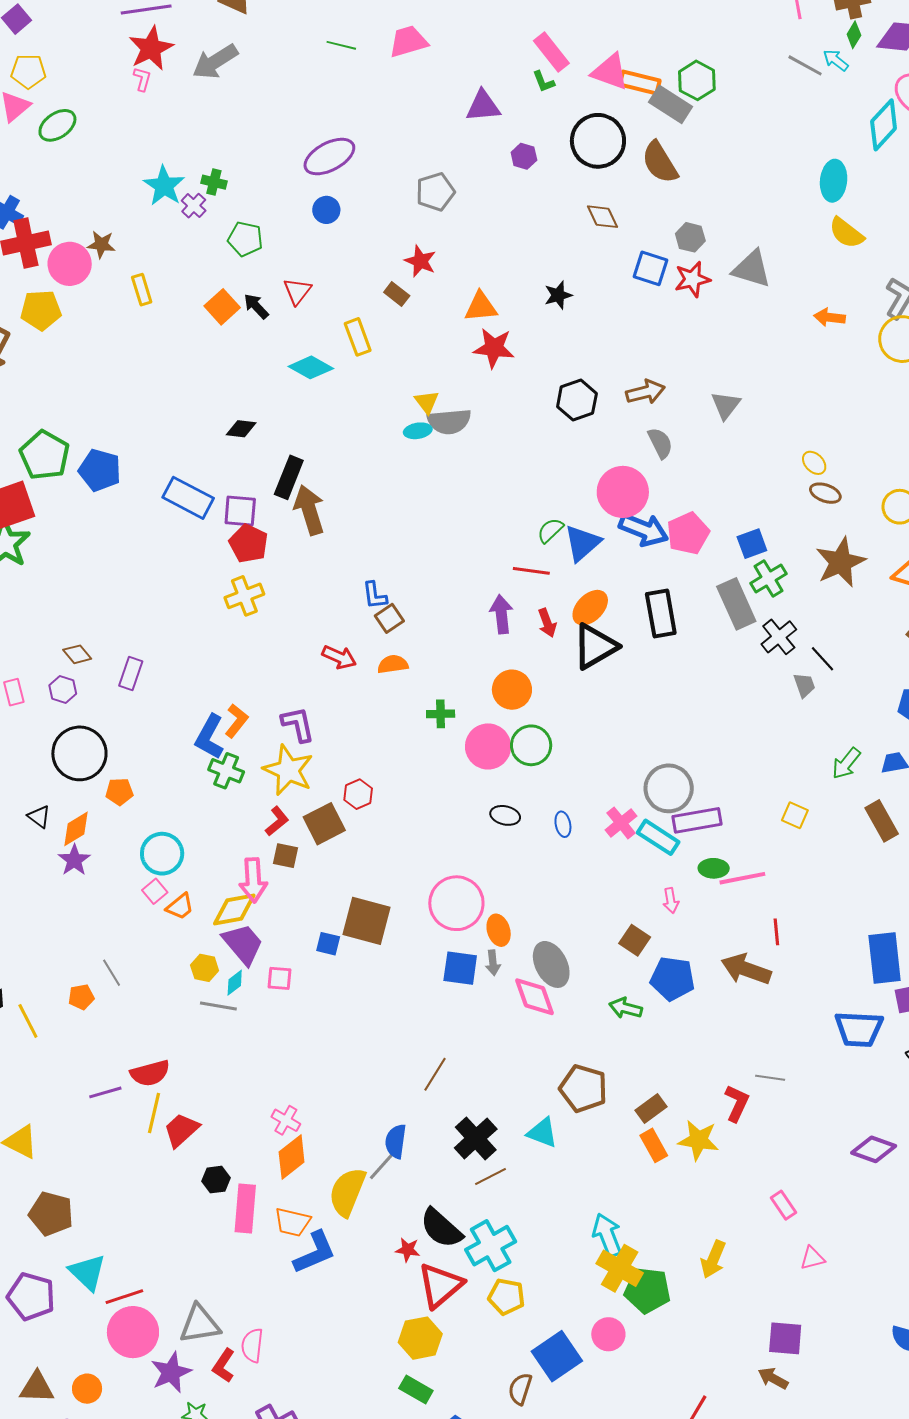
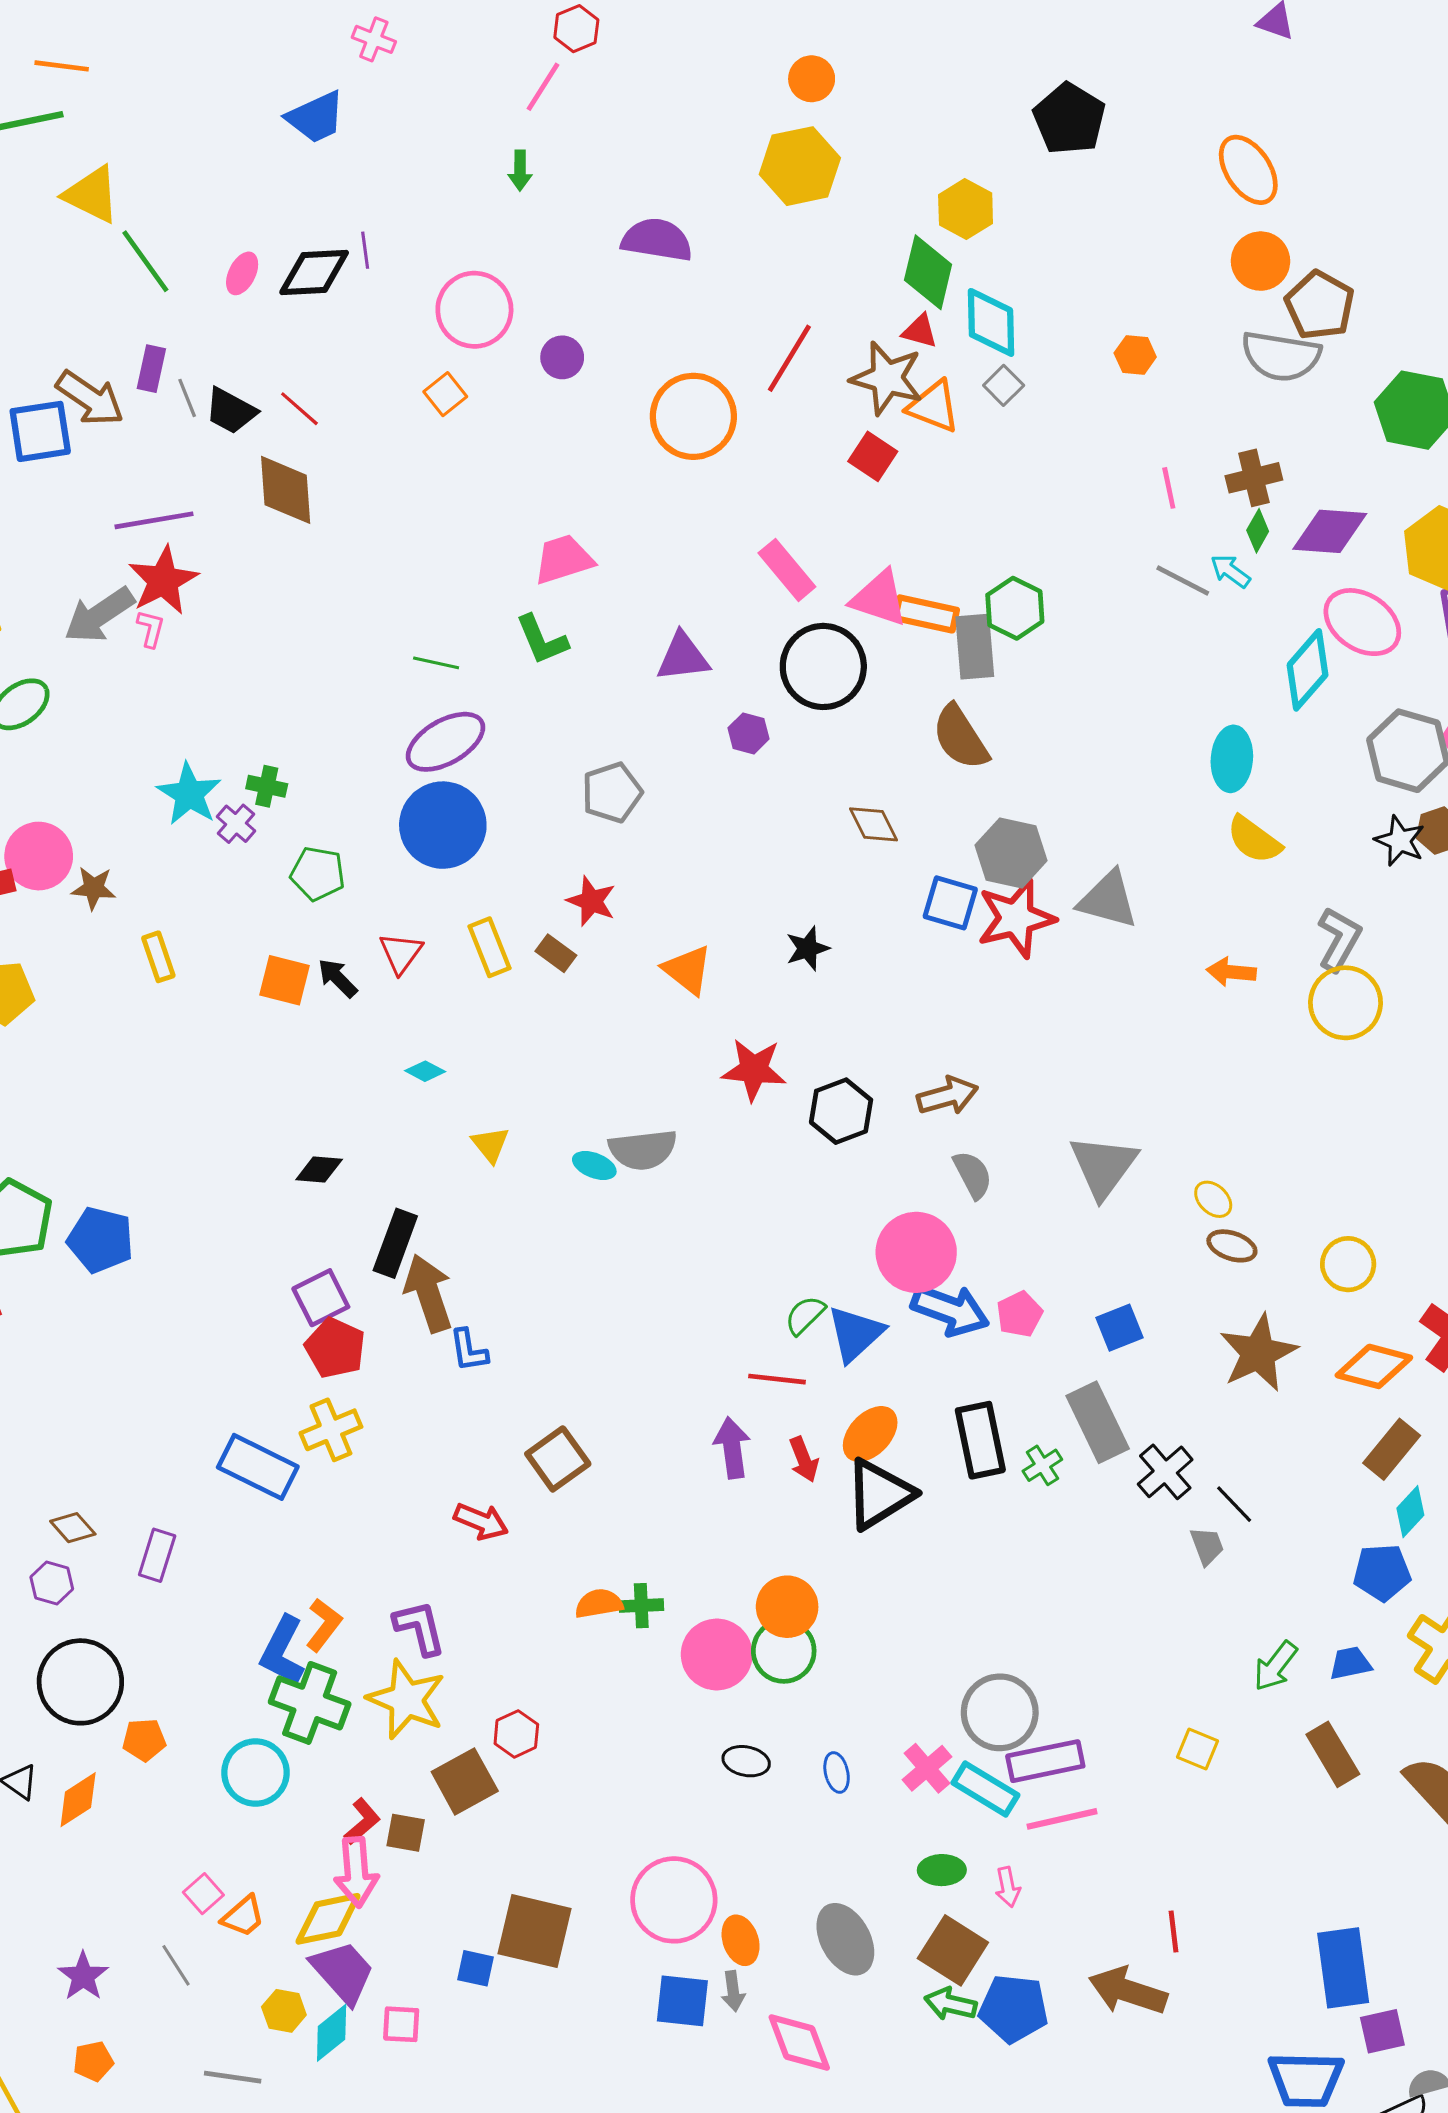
green line: (341, 45) -> (436, 663), moved
gray arrow: (215, 62) -> (99, 615), moved
green L-shape: (544, 82) -> (542, 640), moved, size x1.5
gray rectangle: (671, 104) -> (975, 647), turned 54
black circle: (598, 141) -> (823, 666), moved
blue circle: (326, 210) -> (443, 825), size x2.0
gray hexagon: (690, 237) -> (1011, 853), size x1.5
pink circle: (70, 264) -> (39, 856), moved
red star: (692, 279) -> (1016, 918), size x1.4
orange square: (222, 307) -> (284, 980), turned -32
orange triangle: (481, 307) -> (688, 970), turned 45
yellow rectangle: (358, 337) -> (489, 947), moved
red star: (494, 348) -> (754, 1070), moved
cyan diamond: (311, 367) -> (425, 1071), size x0.6
yellow triangle: (427, 402) -> (490, 1145), moved
gray triangle: (726, 405) -> (1103, 1166), moved, size x1.5
cyan ellipse: (418, 431) -> (594, 1165), turned 32
blue rectangle: (188, 498) -> (258, 1467), moved
purple square: (240, 511) -> (321, 1298), turned -30
pink pentagon: (688, 533) -> (1019, 1314), size x0.7
green cross: (769, 579) -> (1042, 1465), moved, size x0.7
blue L-shape: (375, 595) -> (469, 1350), moved
brown square: (389, 618) -> (558, 1459), size x1.4
orange semicircle: (393, 664) -> (599, 1604), moved
orange circle: (512, 690) -> (787, 1607), moved
green cross: (226, 771) -> (310, 1703), size x1.4
red L-shape: (277, 821) -> (362, 1821), moved
cyan circle: (162, 854) -> (255, 1773), moved
purple star: (74, 860) -> (83, 1976), moved
green ellipse: (714, 868) -> (942, 1870), moved
pink line: (742, 878) -> (1062, 1819), moved
brown square: (635, 940) -> (953, 1950), size x1.4
gray ellipse: (551, 964) -> (845, 1939), moved
gray line: (112, 973) -> (176, 1965), moved
cyan diamond: (235, 983) -> (332, 2033), size x1.4
gray line: (218, 1006) -> (233, 2077), moved
green arrow: (626, 1008) -> (950, 2004), moved

